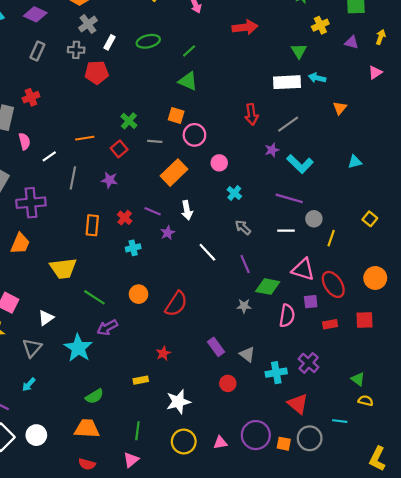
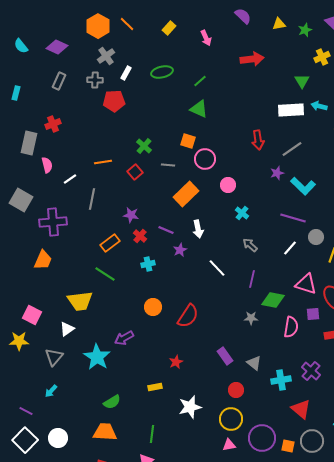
purple star: (109, 180) -> (131, 215), moved
orange rectangle: (92, 225) -> (110, 243), turned 48
white line: (286, 231) -> (290, 248), turned -49
purple line: (245, 264) -> (252, 279), turned 36
yellow trapezoid: (63, 268) -> (80, 301), moved
green line: (94, 297) -> (105, 274), moved
yellow circle: (184, 442) -> (231, 419), moved

